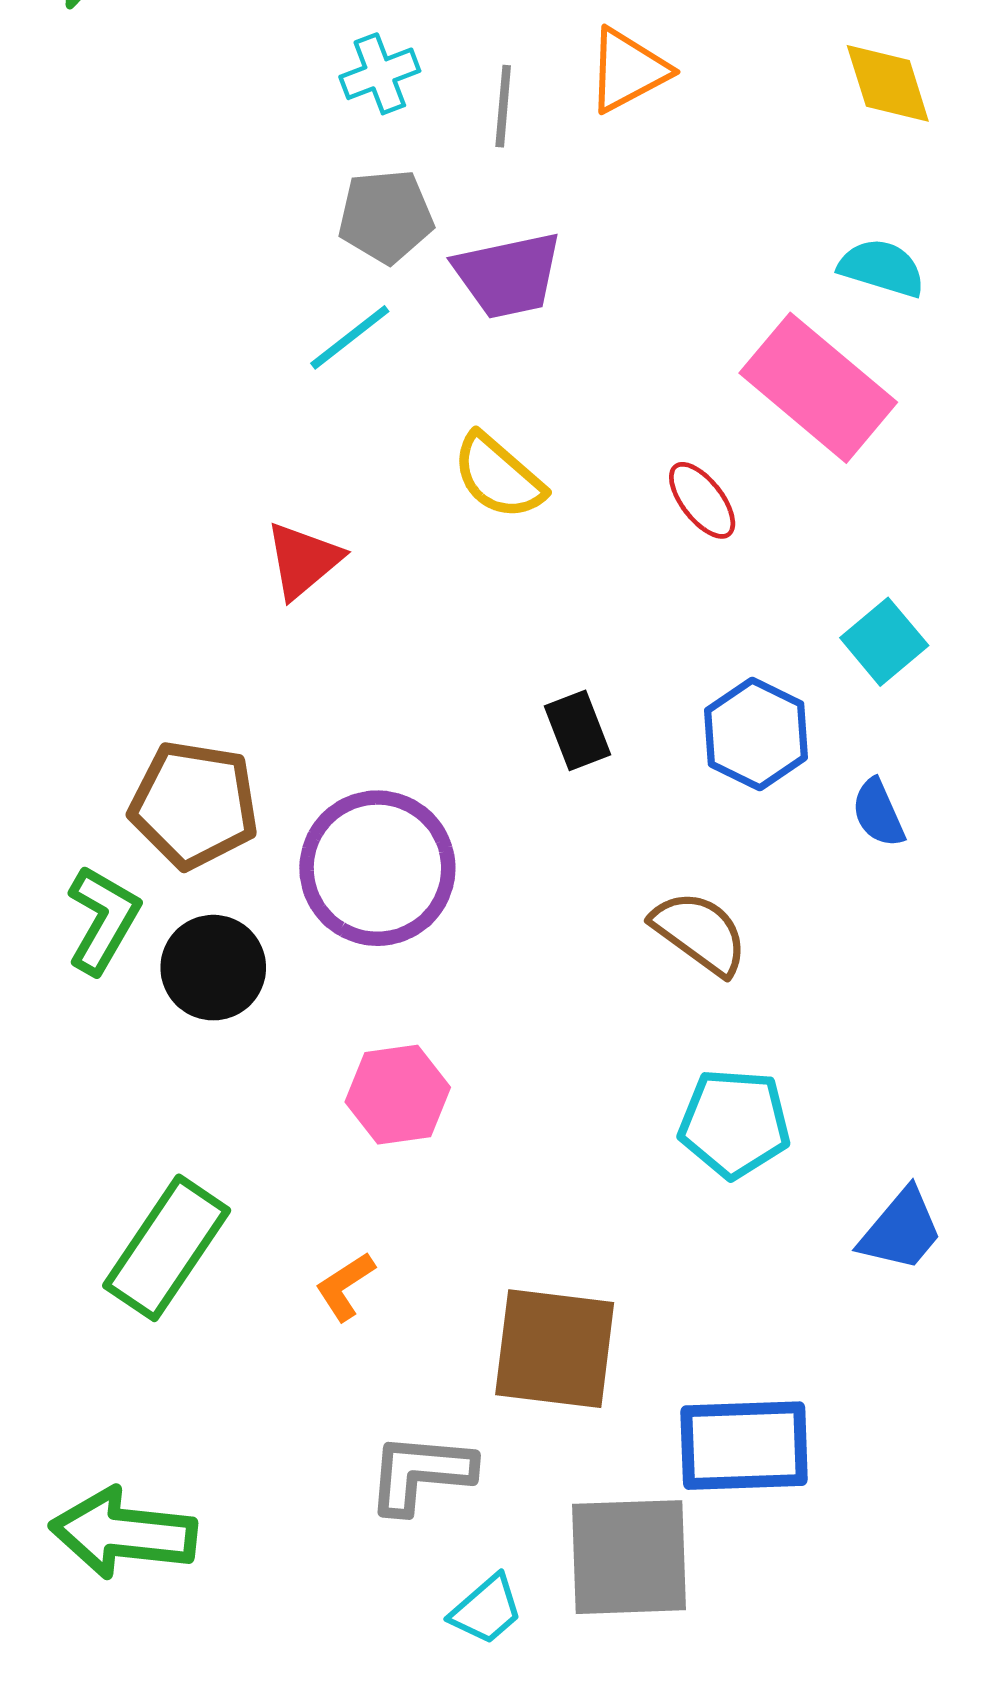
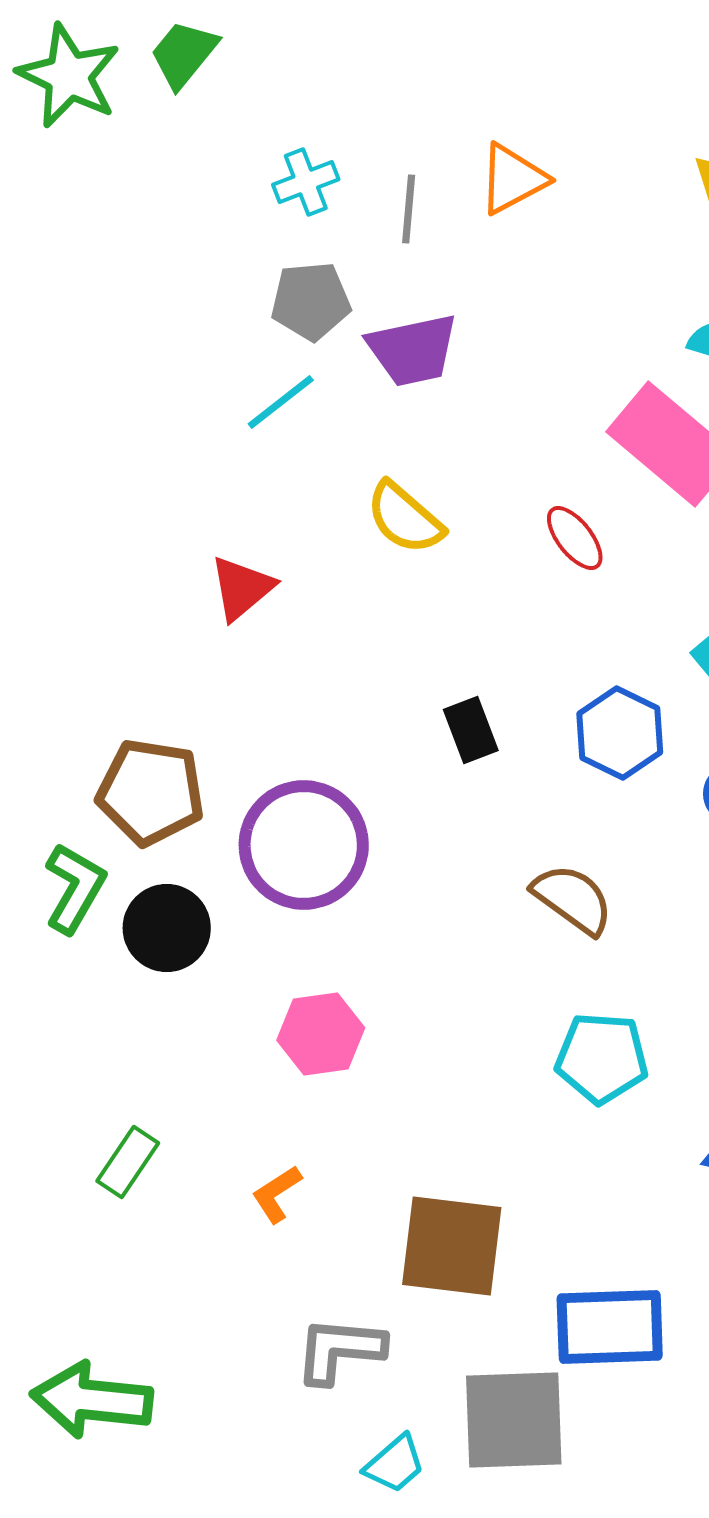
green rectangle: (167, 1248) -> (128, 1162), size x0.6

